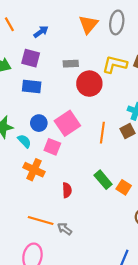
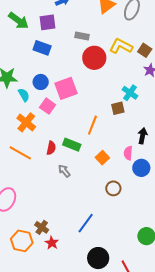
purple square: (31, 58) -> (47, 22), turned -36
orange line: (102, 133) -> (92, 125), moved
green rectangle: (103, 180) -> (72, 145), moved, turned -42
orange line: (41, 220) -> (20, 153), moved
gray arrow: (65, 229) -> (64, 171), moved

